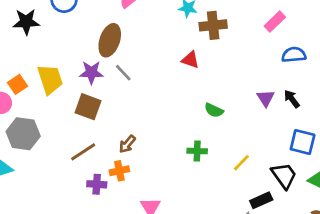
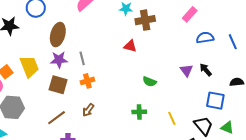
brown ellipse: (110, 40) -> (58, 35), moved
gray line: (123, 73) -> (82, 58), turned 32
yellow line: (241, 163) -> (172, 118), turned -64
orange cross: (119, 171) -> (87, 81), moved

